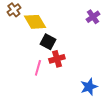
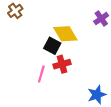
yellow diamond: (35, 22) -> (65, 34), moved

